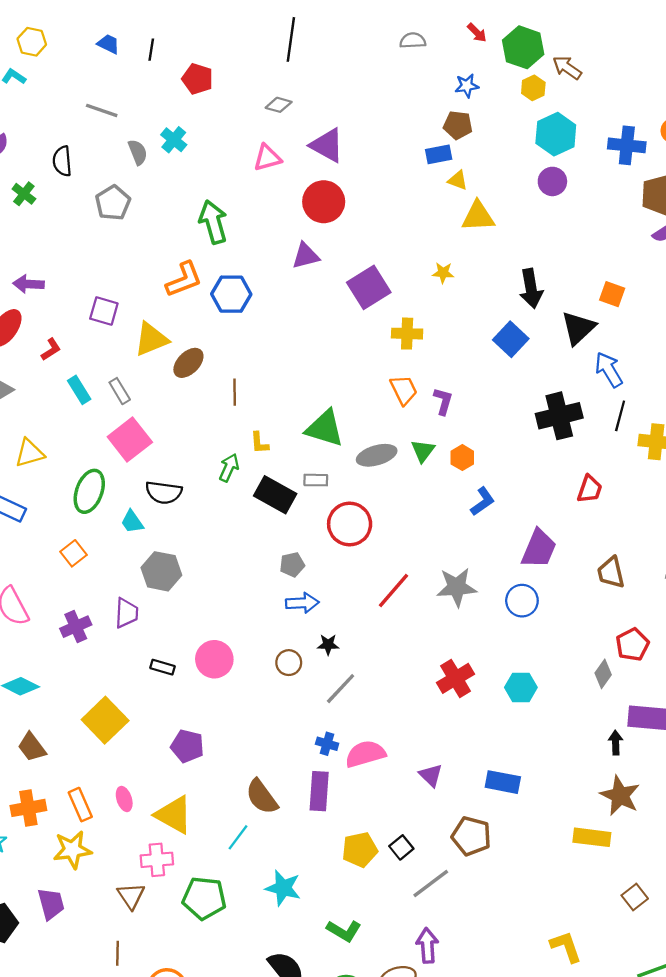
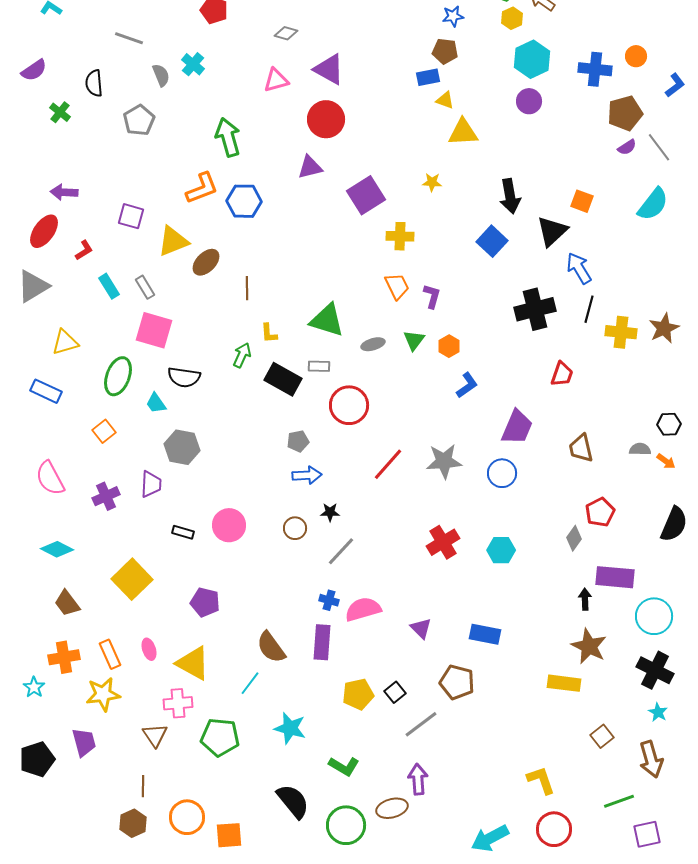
pink square: (130, 439) -> (154, 330), turned -36
gray ellipse: (377, 455) -> (373, 344), size x0.7

